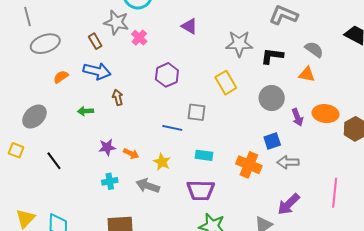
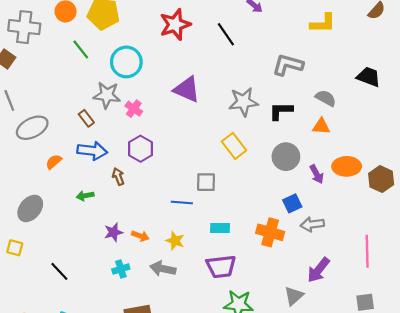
purple triangle: (189, 26) -> (187, 89), size x1.5
purple hexagon: (167, 75) -> (140, 149), moved
black line: (54, 161) -> (59, 271), moved

